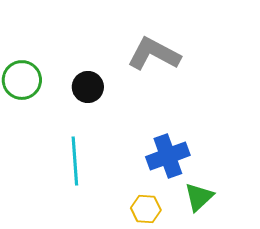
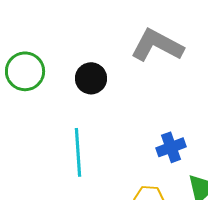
blue cross: (168, 156) -> (171, 147), size x0.7

